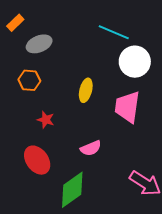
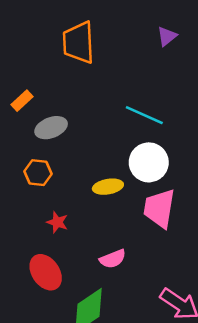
white circle: (135, 62) -> (149, 162), moved
yellow ellipse: (86, 90) -> (108, 187), turned 65

